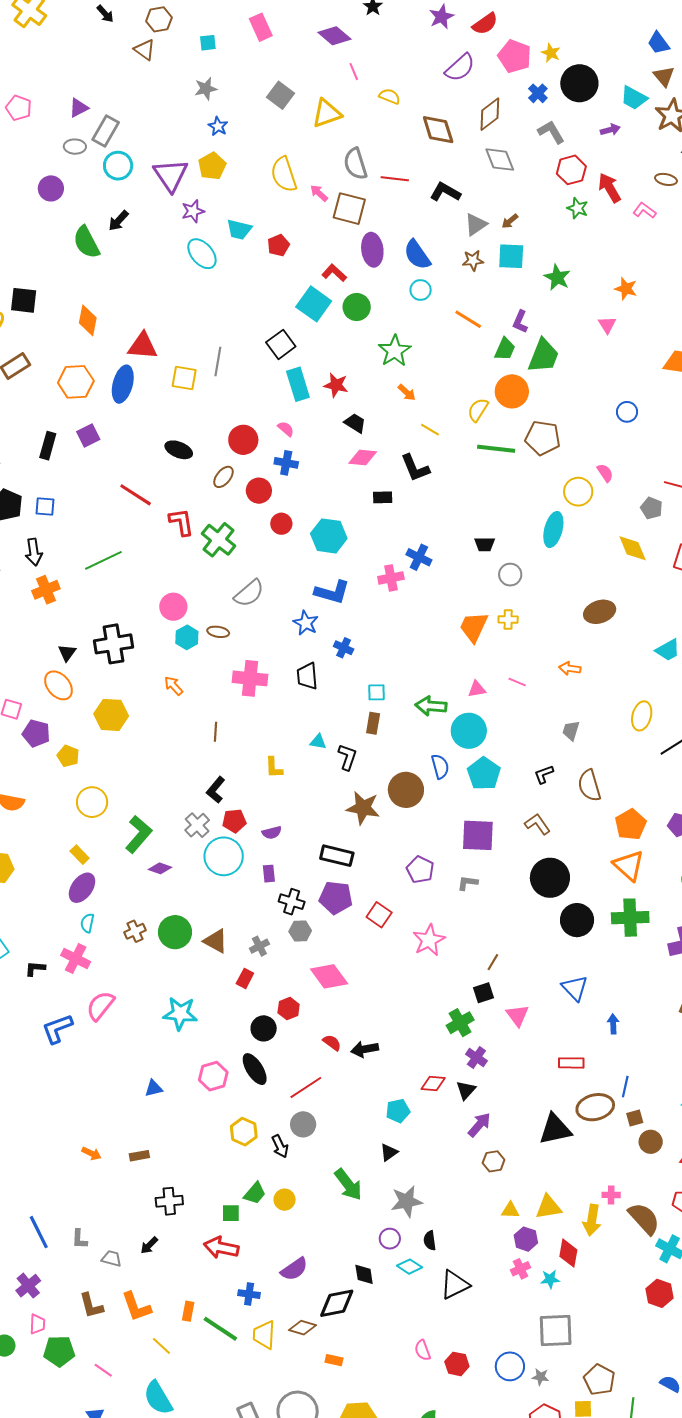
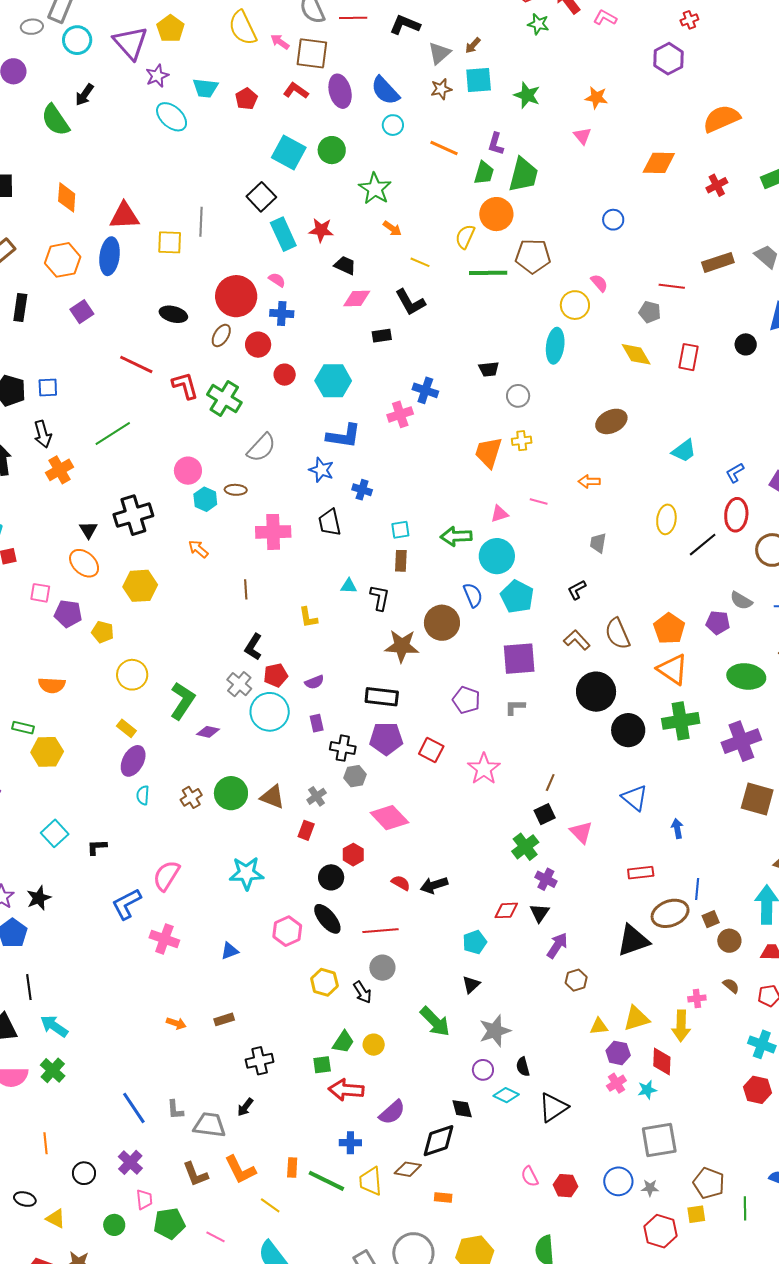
red L-shape: (334, 273) -> (296, 91), moved
red circle: (243, 440) -> (236, 296), size x1.4
black rectangle: (48, 446) -> (20, 308), moved
brown semicircle: (589, 786) -> (617, 634), moved
pink cross: (76, 958) -> (164, 939), moved
red line: (306, 1087) -> (380, 931), turned 36
brown semicircle: (644, 1219) -> (731, 986), moved, size x0.5
red arrow: (221, 1248) -> (346, 1090), moved
gray trapezoid: (112, 1259) -> (210, 1125), size x1.6

